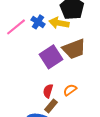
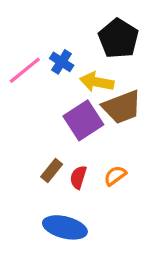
yellow arrow: (59, 23) -> (97, 82), moved
brown rectangle: (51, 106) -> (52, 171), moved

